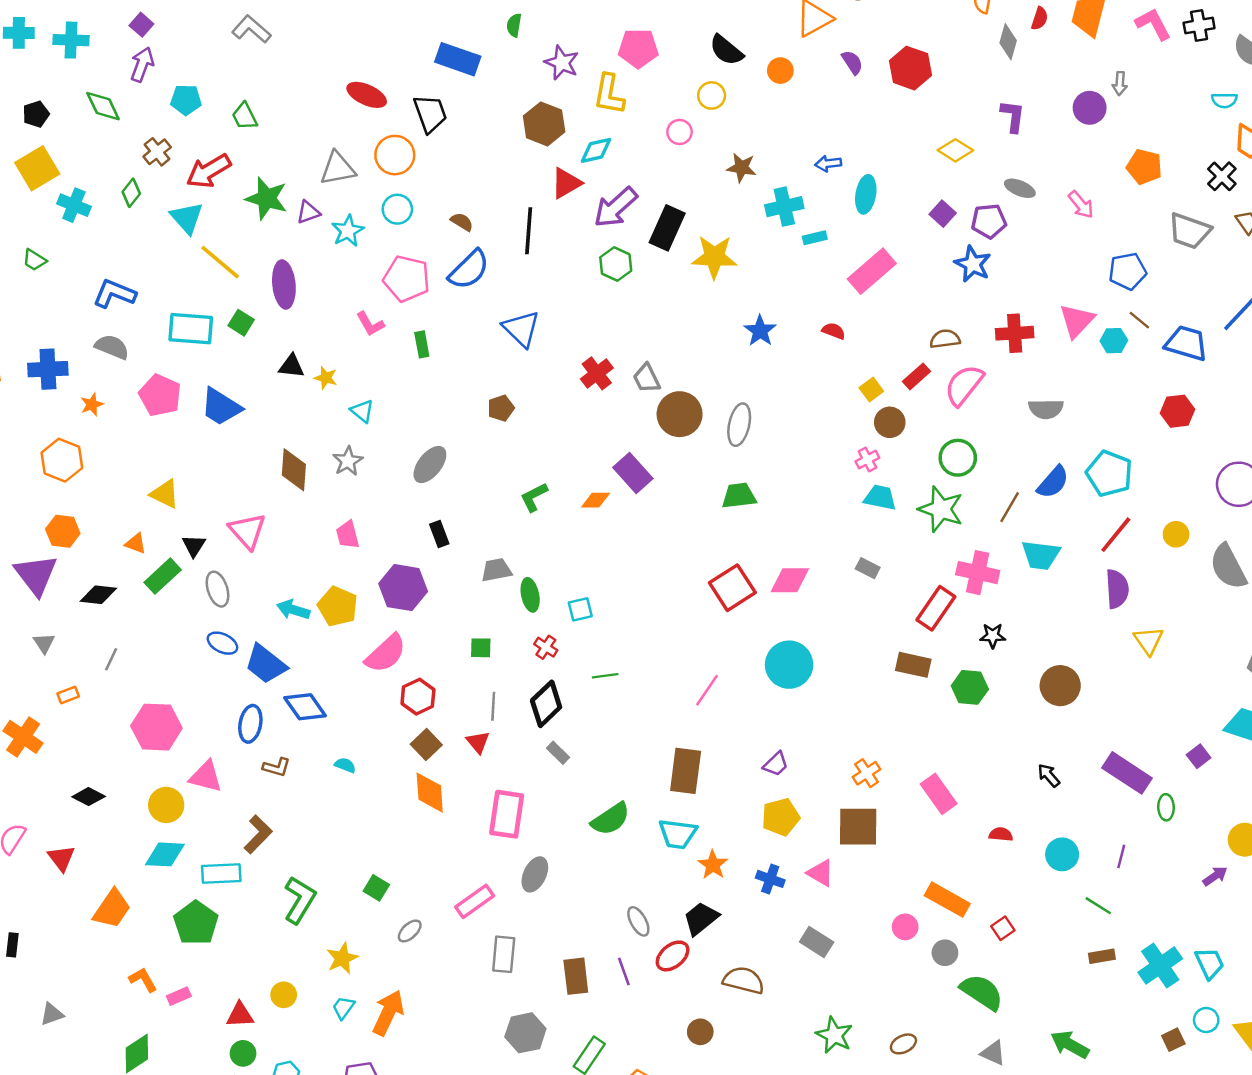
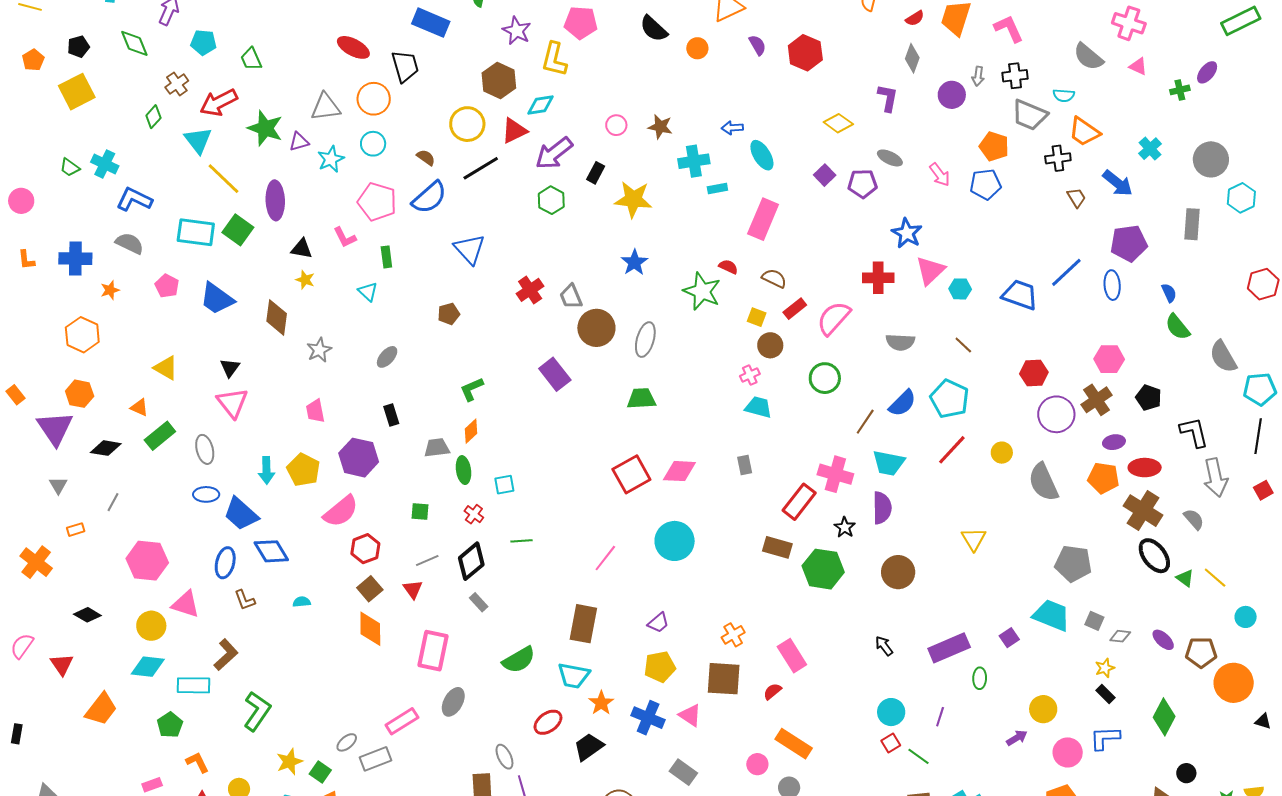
red semicircle: (1040, 19) -> (915, 18), turned 36
black cross: (1199, 25) -> (1015, 76), moved
gray diamond: (1008, 42) -> (912, 58), moved
yellow circle: (712, 95) -> (467, 124), moved, size x1.5
pink circle: (680, 132) -> (616, 125), moved
black cross: (1222, 176) -> (1058, 158), turned 35
cyan ellipse: (866, 194) -> (762, 155), turned -44
cyan cross: (74, 205) -> (105, 164), moved
black rectangle: (667, 228) -> (596, 173), size x0.6
black line: (529, 231) -> (481, 168), turned 51
gray trapezoid: (1189, 231) -> (1030, 115), moved
blue star: (973, 264) -> (907, 233), moved
pink rectangle: (872, 271) -> (763, 219), turned -30
blue pentagon: (1127, 271) -> (986, 184), moved
brown line: (1139, 320) -> (963, 345), moved
green square: (241, 323) -> (238, 230), size x1.4
blue star: (760, 331) -> (634, 262), moved
brown semicircle: (945, 339) -> (774, 278), moved, turned 30
black triangle: (291, 366) -> (302, 249), moved
yellow square: (871, 389) -> (757, 317), turned -36
pink pentagon: (160, 395) -> (167, 286), size x0.7
cyan triangle: (362, 411) -> (368, 292), moved
red hexagon: (1177, 411) -> (1034, 373), moved
gray ellipse: (430, 465) -> (387, 357), size x0.7
brown diamond: (294, 470) -> (277, 317), moved
orange diamond: (596, 500) -> (471, 431), moved, turned -45
green star: (941, 509) -> (702, 291), moved
black triangle: (194, 546) -> (230, 368), moved
gray rectangle: (868, 568) -> (745, 465), turned 48
purple semicircle: (1117, 589) -> (882, 508), moved
cyan arrow: (293, 610) -> (266, 470), turned -112
black star: (993, 636) -> (845, 527), turned 30
blue ellipse: (222, 643) -> (206, 494), turned -30
green hexagon: (970, 687) -> (823, 569), size x1.4
gray line: (493, 706) -> (427, 561), turned 60
cyan semicircle: (345, 765) -> (302, 602), turned -30
brown L-shape: (277, 767) -> (245, 600), turned 50
purple rectangle: (1127, 773) -> (949, 648), turned -60
red semicircle: (1001, 834) -> (772, 691), moved, turned -48
blue cross: (770, 879) -> (648, 718), size x1.4
green square: (376, 888) -> (320, 772), moved
gray ellipse: (638, 921) -> (504, 757), moved
green pentagon: (196, 923) -> (170, 725), size x0.7
red square: (1003, 928) -> (891, 743), moved
gray rectangle: (504, 954) -> (375, 759), moved, turned 60
red ellipse: (673, 956) -> (548, 722), moved
orange L-shape: (143, 980) -> (197, 762), moved

